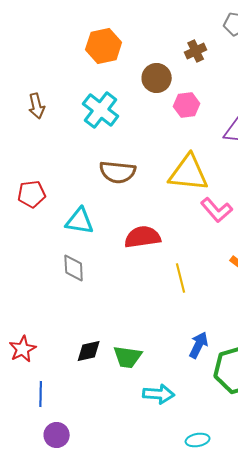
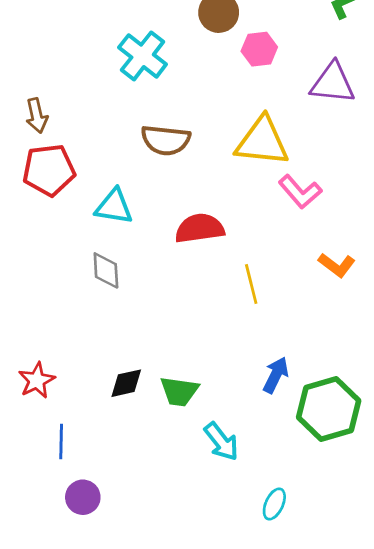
brown arrow: (37, 106) -> (37, 116), moved
red pentagon: (32, 194) -> (49, 170), size x1.4
cyan arrow: (159, 394) -> (221, 442), turned 48
cyan ellipse: (198, 440) -> (274, 504), turned -55

